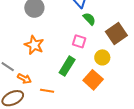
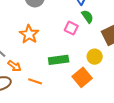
pink square: (79, 41) -> (71, 28), moved
green rectangle: (67, 66) -> (59, 60), turned 42

